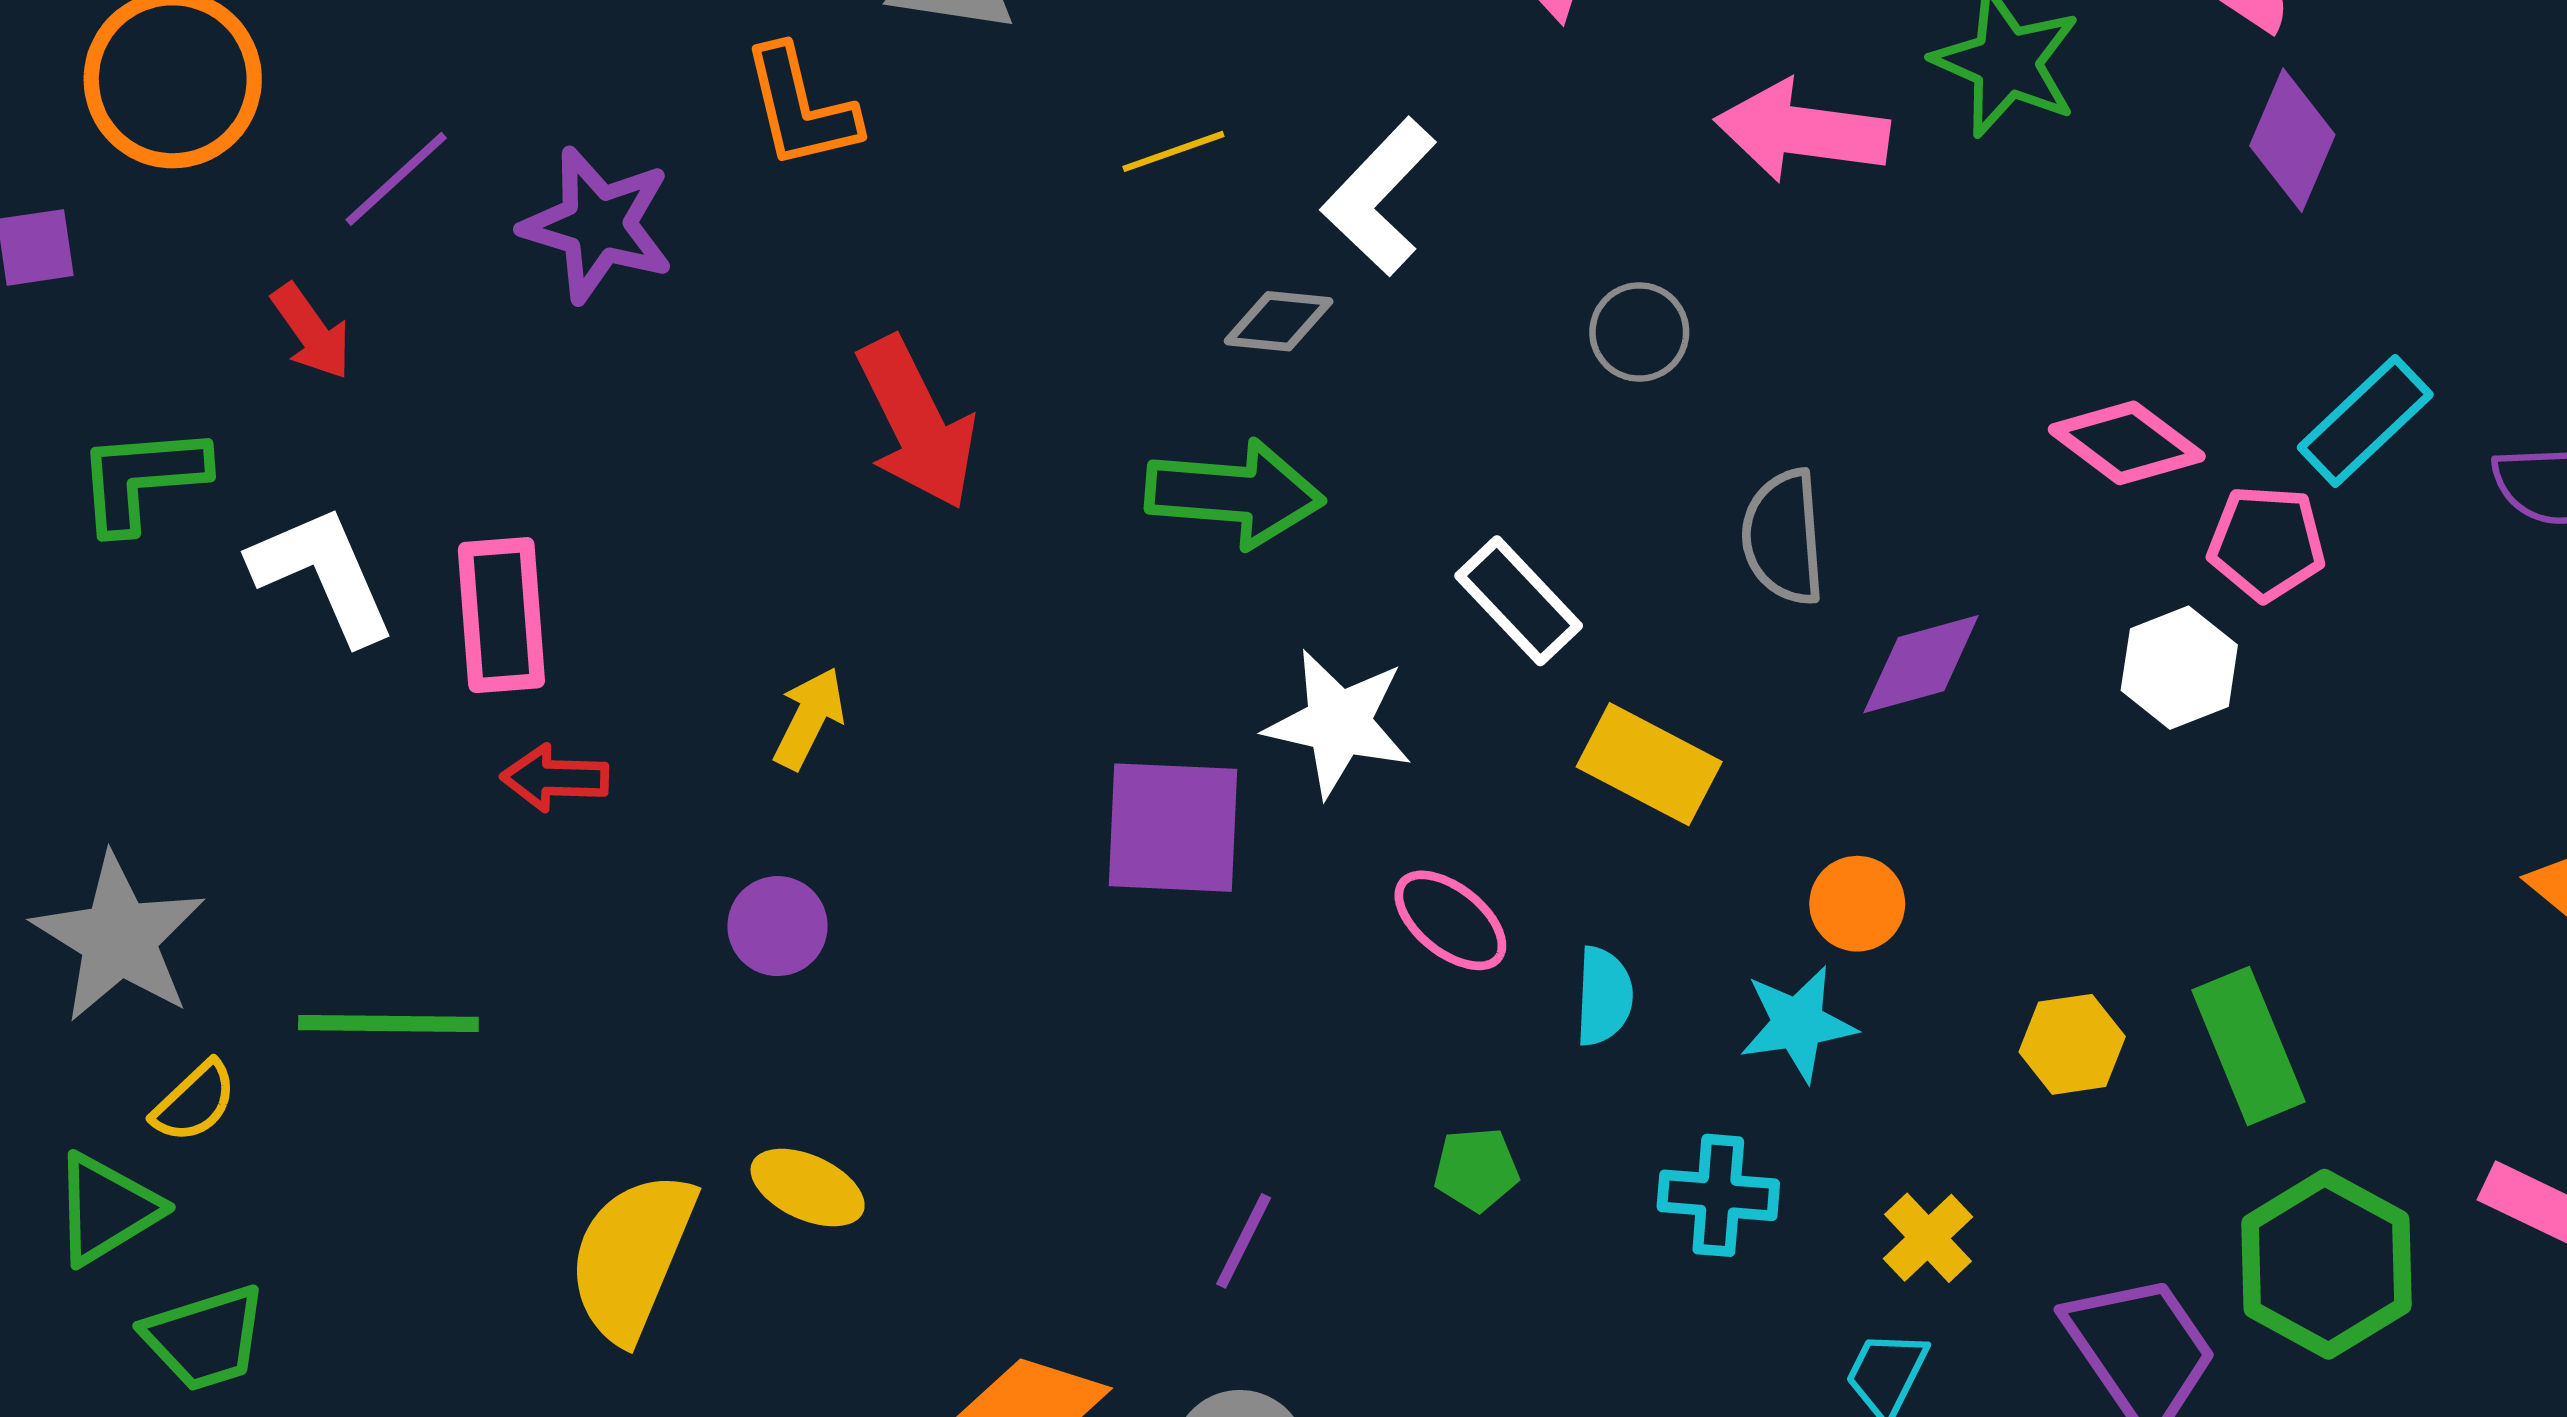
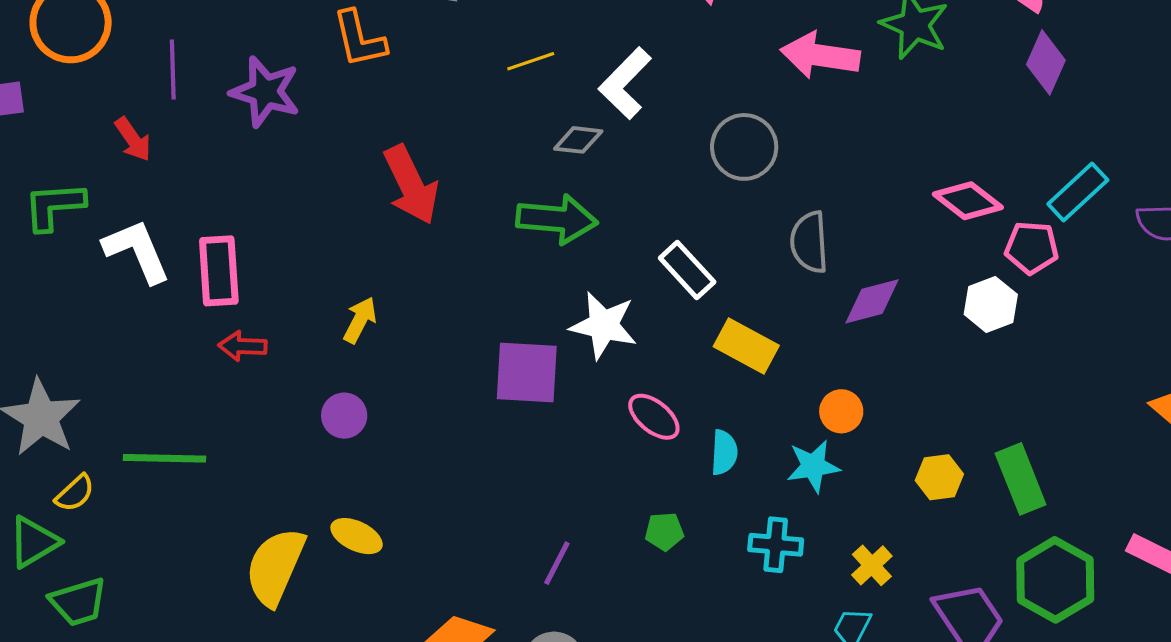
purple line: (396, 179) -> (173, 69), turned -50
gray circle: (1639, 332) -> (744, 147), size x1.5

